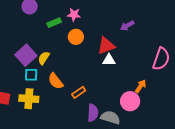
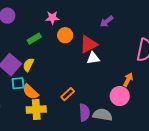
green rectangle: (54, 23) -> (34, 39), moved
orange circle: (76, 37) -> (65, 35), moved
orange semicircle: (56, 81) -> (30, 92), moved
yellow cross: (29, 99) -> (36, 110), moved

